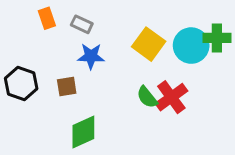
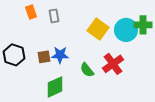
gray rectangle: (82, 24) -> (54, 16), turned 56
blue star: (91, 56) -> (60, 55), moved
green semicircle: (147, 97) -> (87, 70), moved

